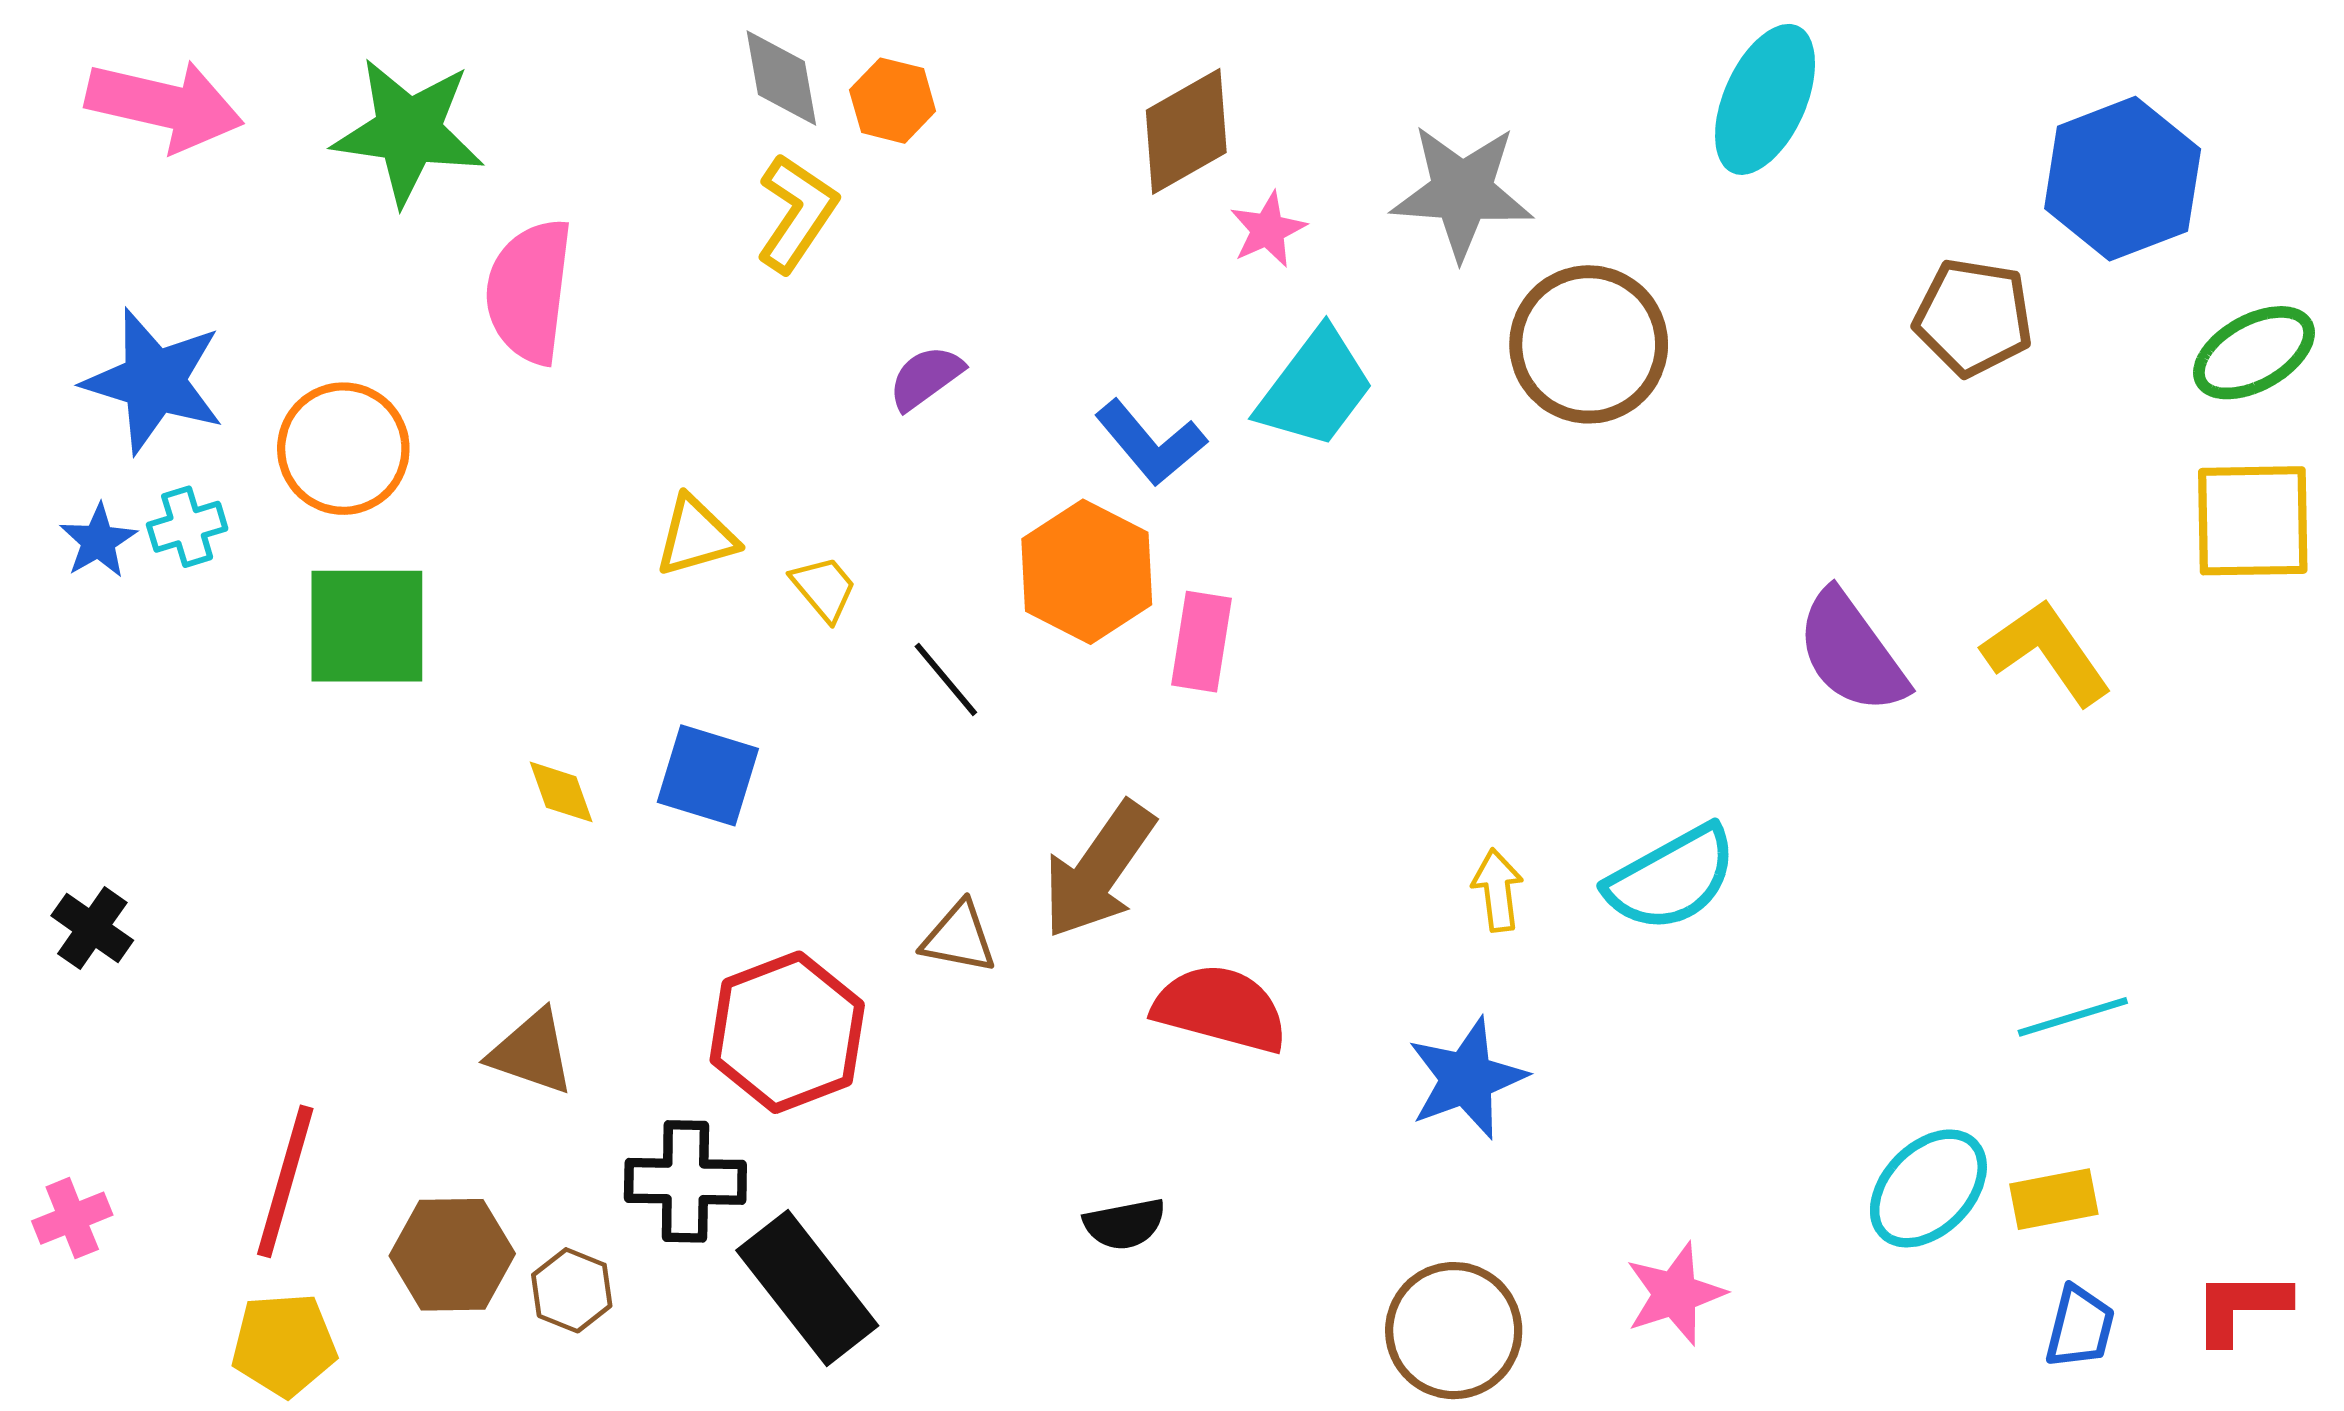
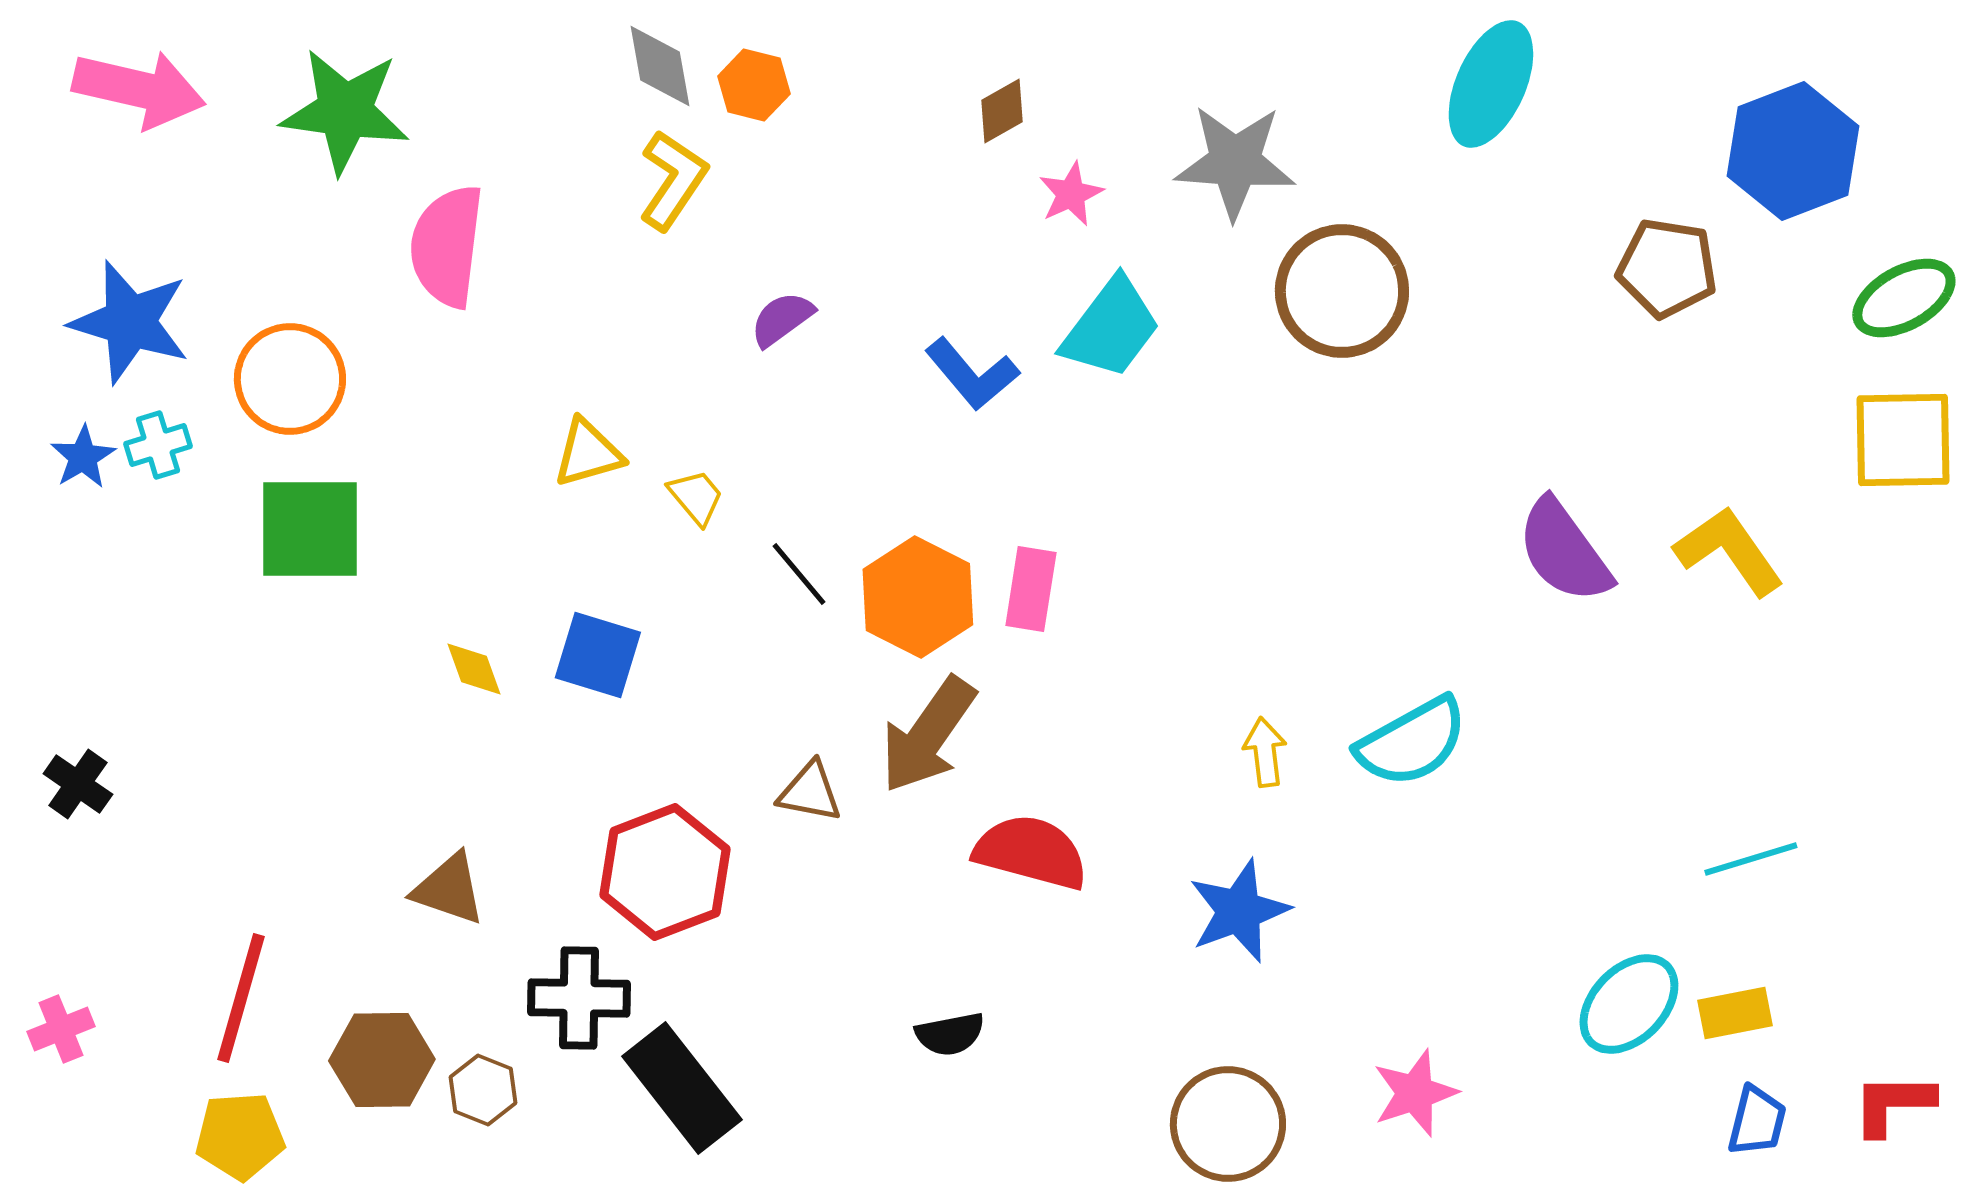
brown diamond: (1186, 131) -> (1002, 111), size x0.6
orange hexagon: (1087, 572) -> (918, 597), moved
pink rectangle: (1202, 642) -> (1031, 589), moved

